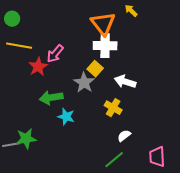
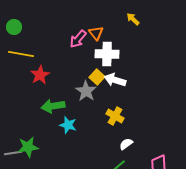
orange triangle: (103, 24) -> (96, 33), moved, size x0.6
pink arrow: (55, 54) -> (78, 39), moved
white arrow: (125, 82) -> (115, 80), moved

